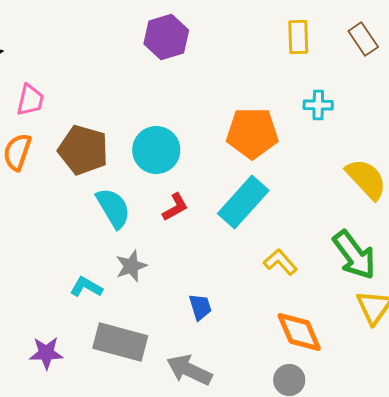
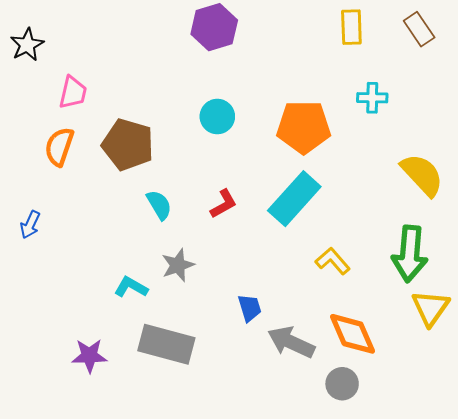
cyan circle: (156, 150) -> (217, 117), moved, size x0.7
cyan semicircle: (113, 208) -> (159, 205), size x0.7
green arrow: (354, 255) -> (410, 254), turned 42
gray arrow: (189, 370) -> (291, 342), moved

